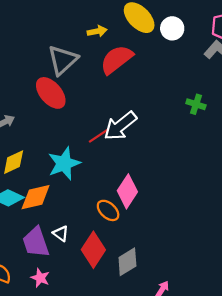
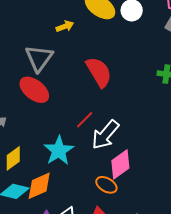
red semicircle: (117, 59) -> (99, 72), moved, turned 108
white arrow: (120, 126) -> (105, 135), moved
pink diamond: (127, 191) -> (120, 164), turned 32

